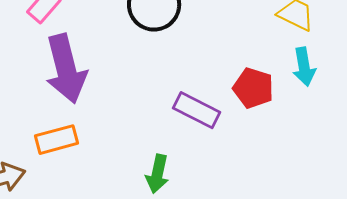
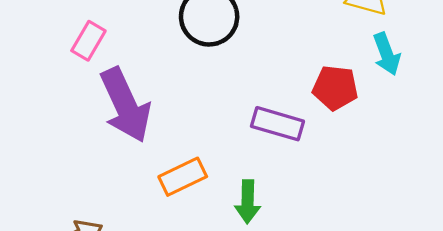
orange rectangle: (57, 140) -> (183, 177), moved

